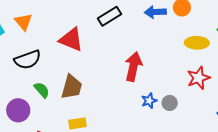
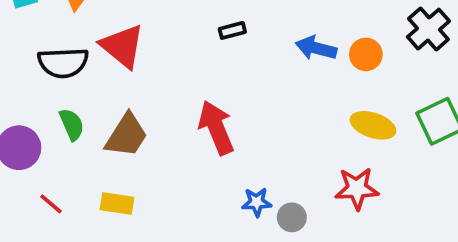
black rectangle: (109, 16) -> (232, 30), size x0.6
red triangle: (71, 40) -> (122, 46), moved
red arrow: (133, 66) -> (216, 128), moved, turned -52

